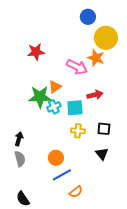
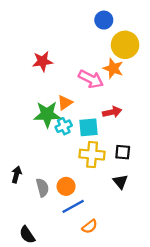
yellow cross: (78, 131) -> (92, 155), size x1.5
black arrow: (19, 139) -> (17, 175), moved
gray semicircle: (20, 159) -> (42, 188), moved

